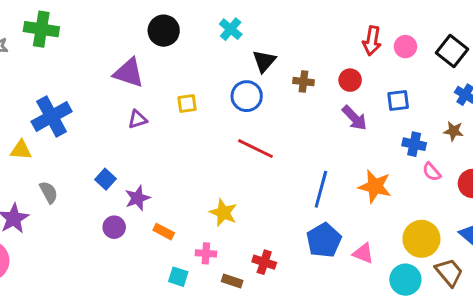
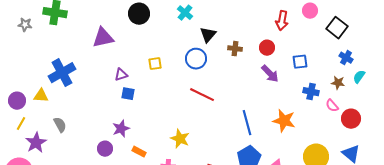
pink circle: (405, 47) -> (310, 11), moved
purple triangle: (129, 73) -> (103, 38), moved, turned -30
pink semicircle: (432, 172) -> (332, 106), moved
blue square: (105, 179) -> (128, 94), moved, turned -32
blue line: (321, 189) -> (247, 123), turned -30

